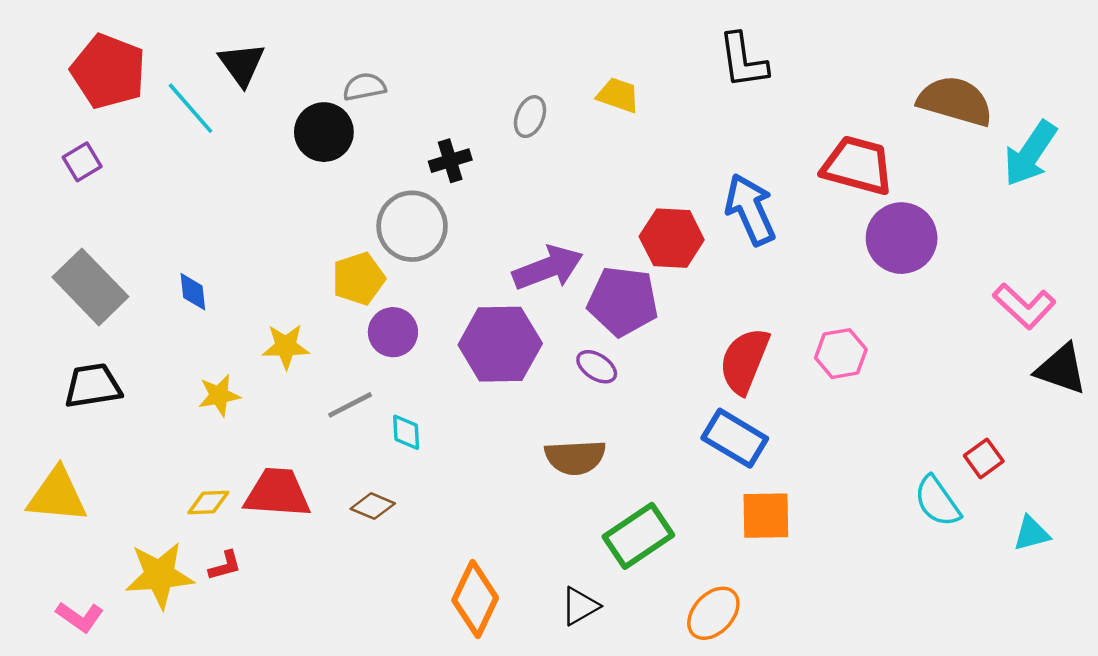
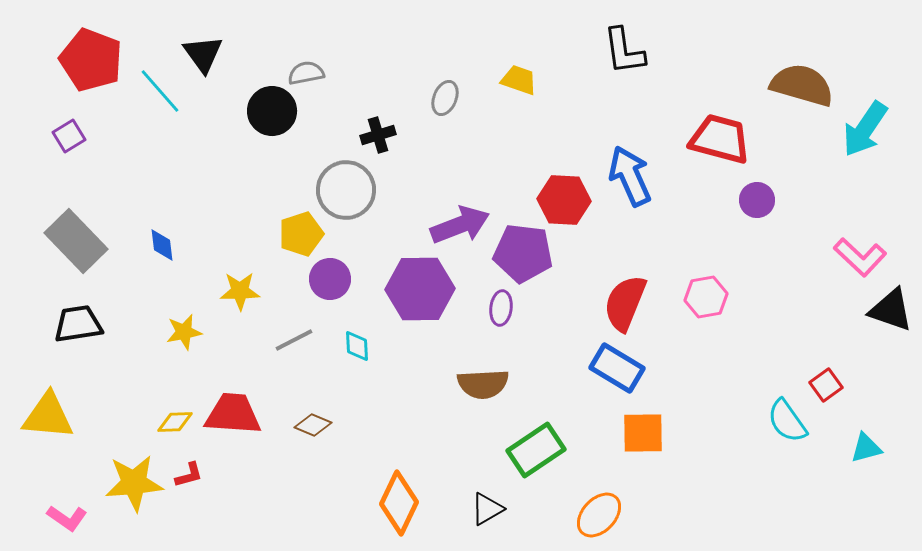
purple circle: (902, 238) -> (757, 200), size x0.6
purple ellipse: (597, 367) -> (501, 308), turned 64
cyan diamond: (406, 432) -> (357, 346), moved

